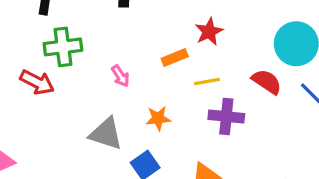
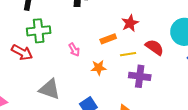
red semicircle: (267, 82) -> (154, 47), moved
orange star: (158, 118) -> (99, 68), moved
gray triangle: (106, 134) -> (50, 89), moved

